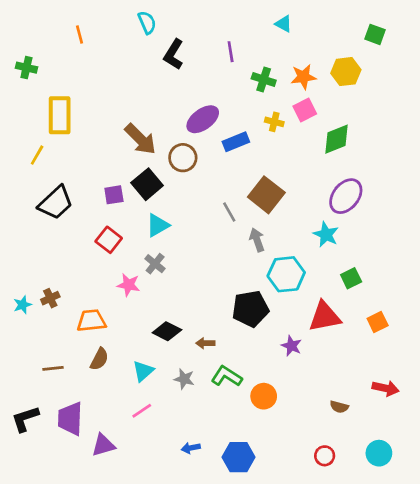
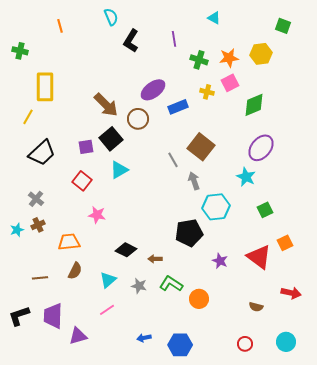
gray cross: (155, 264) -> (36, 199), moved
red triangle: (325, 317) -> (259, 257), moved, turned 48

